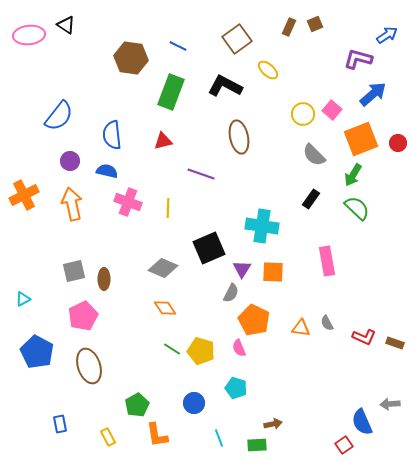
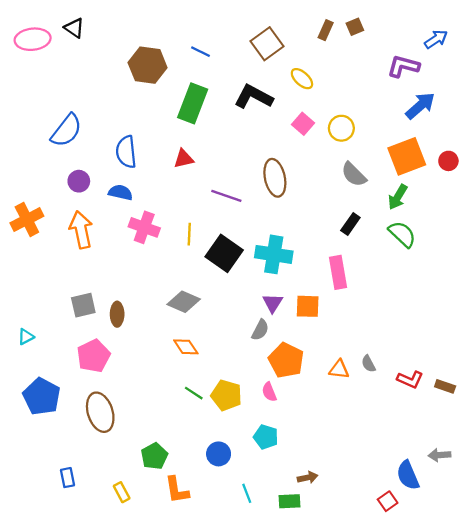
pink square: (332, 110) -> (303, 124), moved
brown ellipse: (239, 137) -> (275, 178), moved
cyan cross: (262, 226) -> (274, 254), moved
black square: (209, 248) -> (224, 253), moved, turned -32
pink rectangle: (327, 261) -> (338, 272), moved

